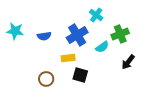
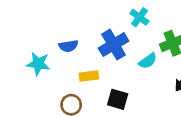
cyan star: (15, 31) -> (38, 64), moved
yellow rectangle: (68, 58) -> (89, 76), moved

